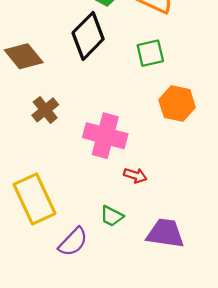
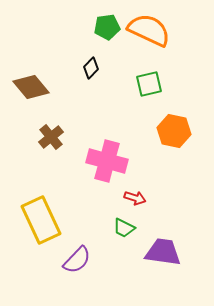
black diamond: (88, 36) -> (91, 68), size x0.5
green trapezoid: (112, 216) -> (124, 228), moved

